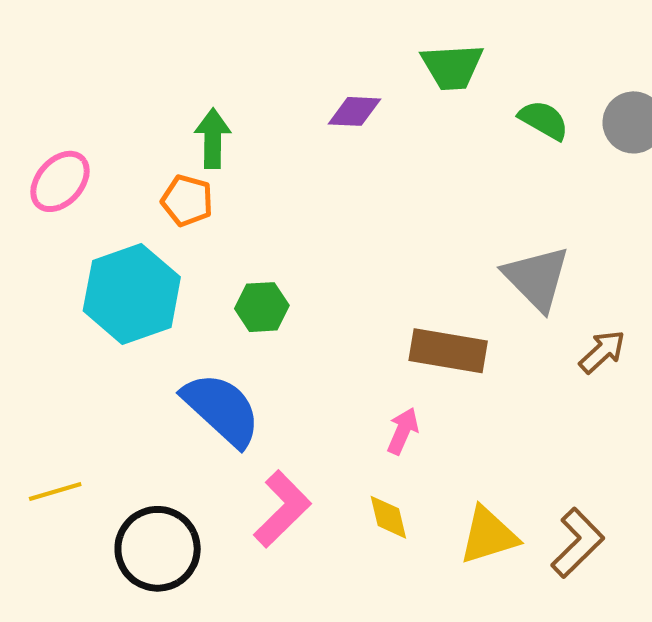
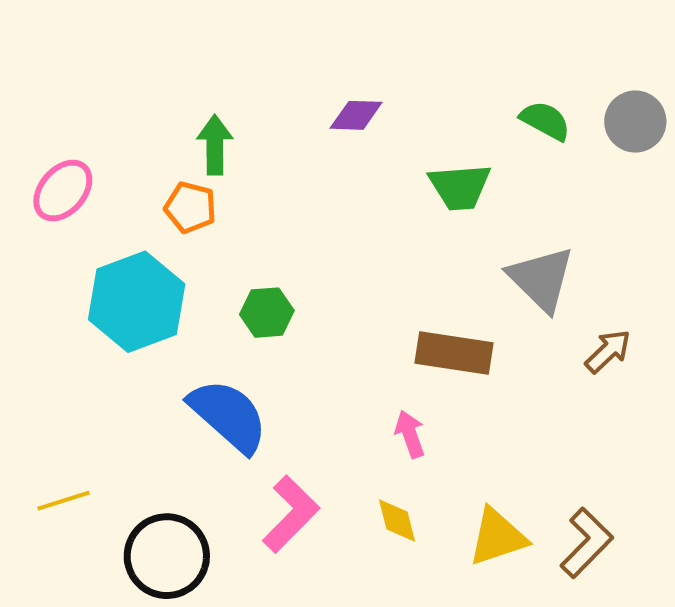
green trapezoid: (452, 67) -> (460, 187), moved
pink arrow: (403, 431) -> (410, 434), turned -42

